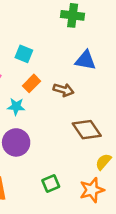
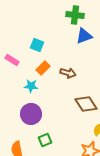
blue triangle: (85, 60) -> (84, 36), moved, turned -30
green square: (51, 184) -> (45, 140), moved

